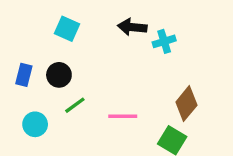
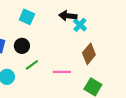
cyan cross: (164, 41) -> (80, 25), moved, turned -32
brown diamond: (186, 104) -> (89, 54), moved

